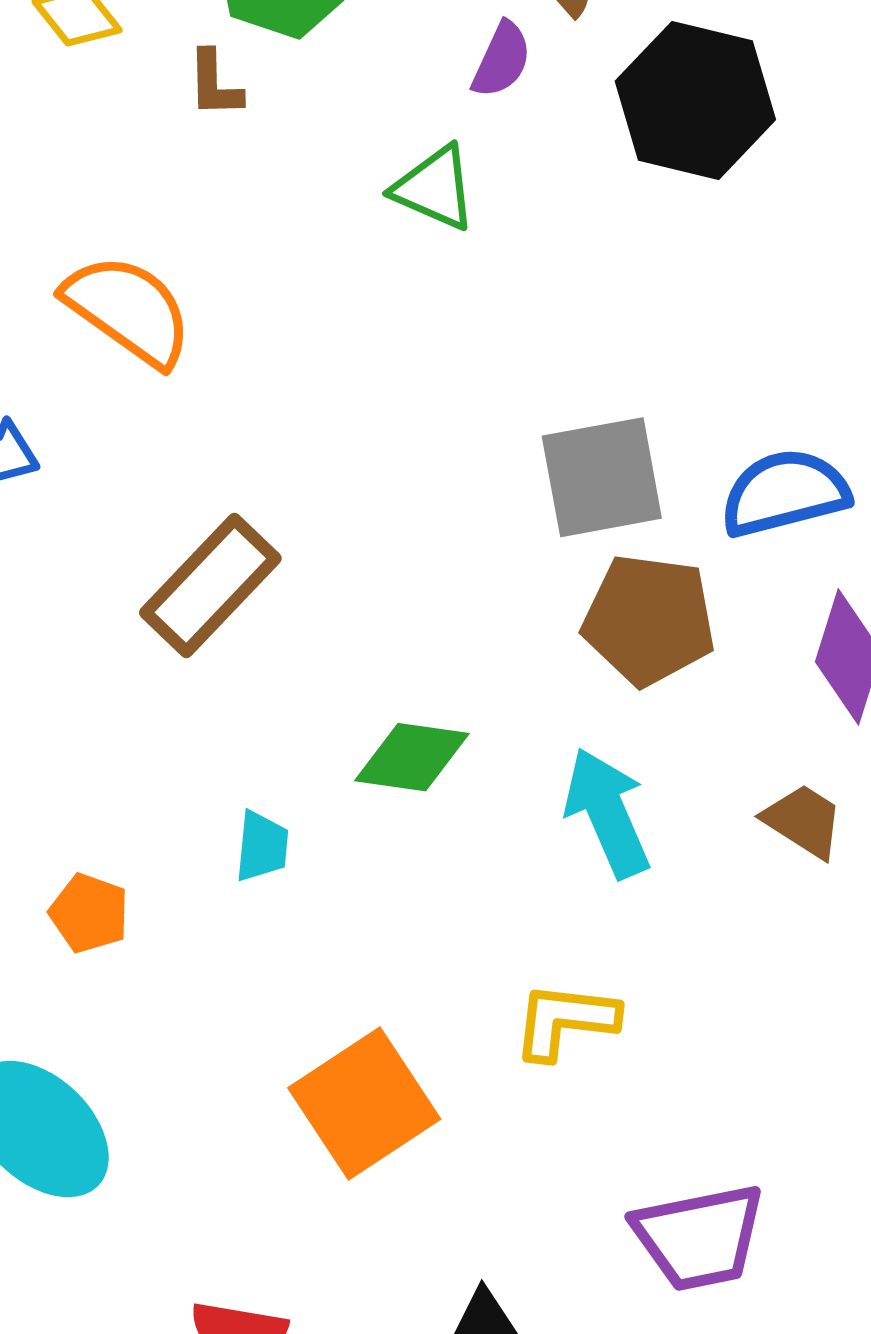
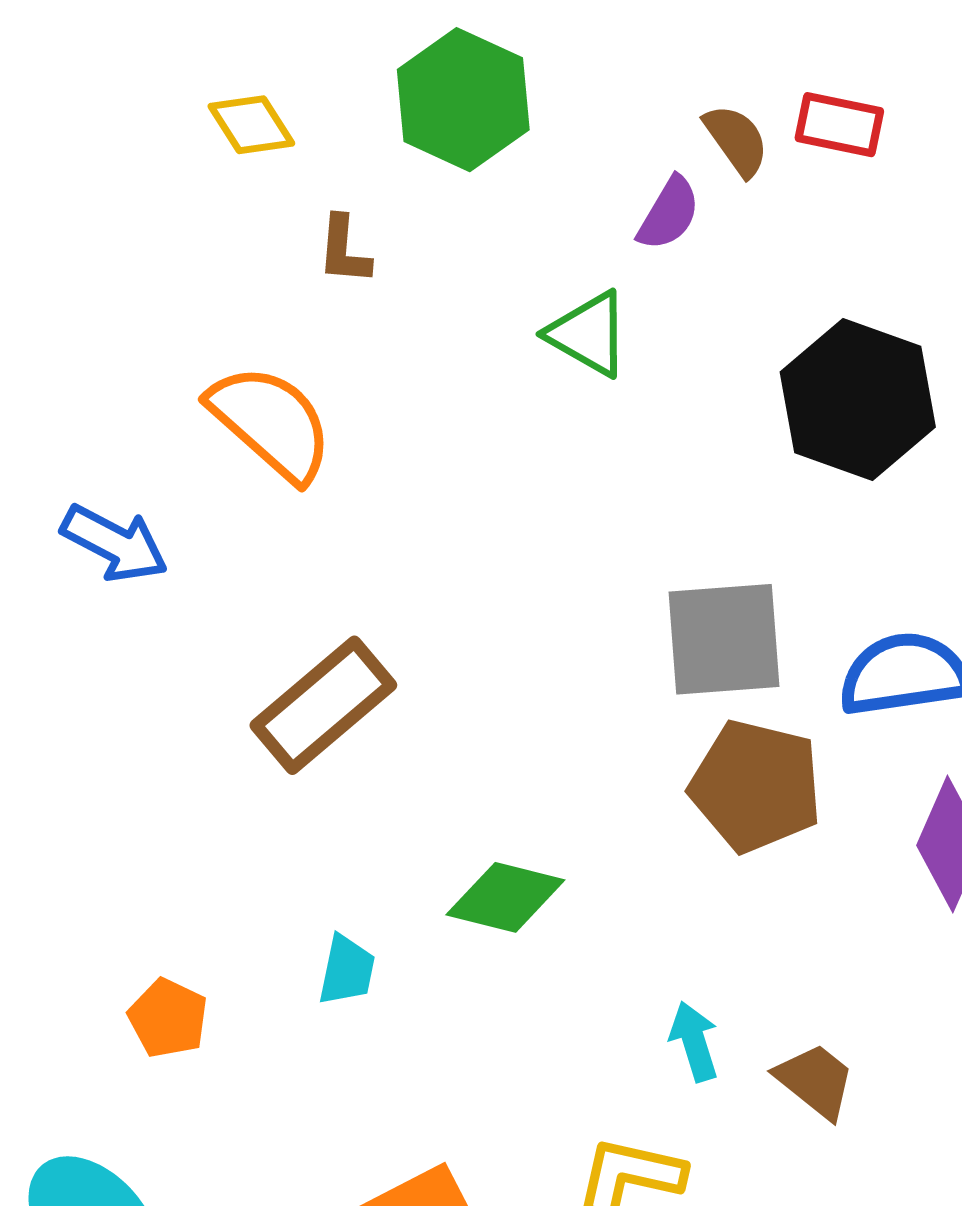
brown L-shape: (215, 84) -> (344, 250), moved
black hexagon: (695, 100) -> (858, 400), moved
cyan arrow: (607, 813) -> (694, 1041), moved, size x0.6
brown trapezoid: (803, 821) -> (815, 1081), moved

